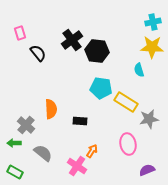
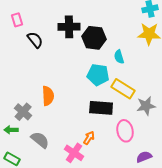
black cross: (72, 40) -> (69, 27), turned 35
cyan semicircle: (139, 70) -> (119, 57), moved
black rectangle: (80, 121) -> (101, 108), moved, size x1.6

